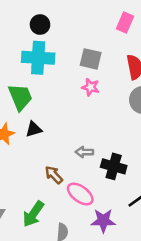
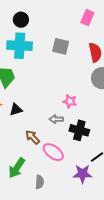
pink star: (90, 87) -> (70, 101), moved
black triangle: (34, 129) -> (16, 110), moved
purple star: (103, 221) -> (82, 174), moved

